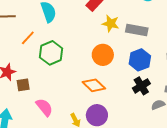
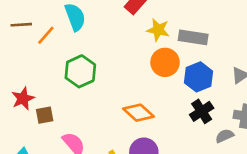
orange line: (28, 38) -> (46, 35), moved
orange circle: (103, 55) -> (165, 62), moved

